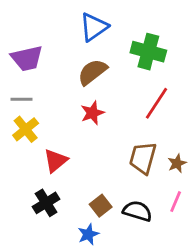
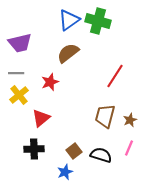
green cross: (148, 52) -> (98, 21), moved
red star: (92, 113) -> (50, 82), moved
black cross: (46, 203) -> (34, 149), turned 30

